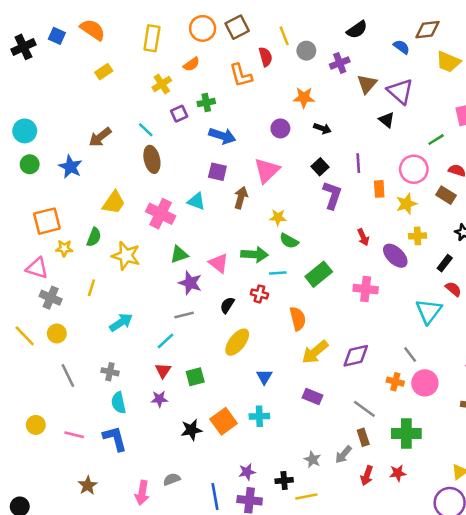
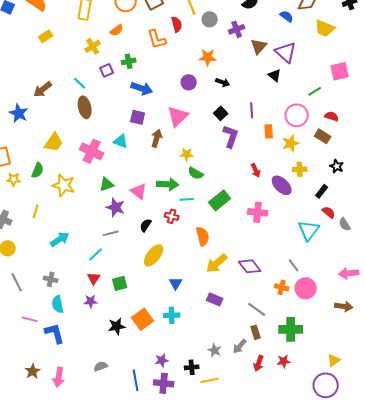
purple diamond: (356, 356) -> (250, 266), turned 65
pink line: (74, 435) -> (30, 319), moved
pink arrow: (142, 493) -> (59, 377), moved

